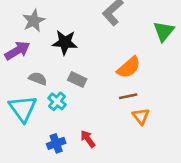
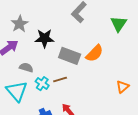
gray rectangle: (77, 79) -> (70, 56), moved, size x1.5
brown line: (128, 96) -> (60, 79), moved
orange triangle: (141, 116) -> (123, 87), moved, turned 32

